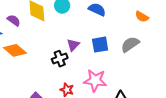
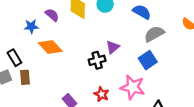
gray semicircle: (130, 44) -> (154, 34), moved
blue square: (100, 45) -> (148, 60), moved, turned -30

